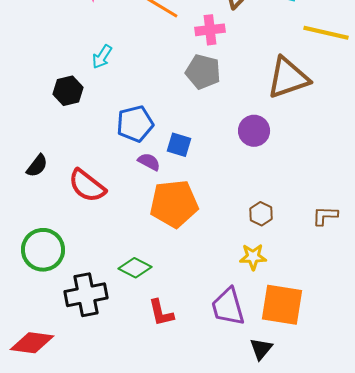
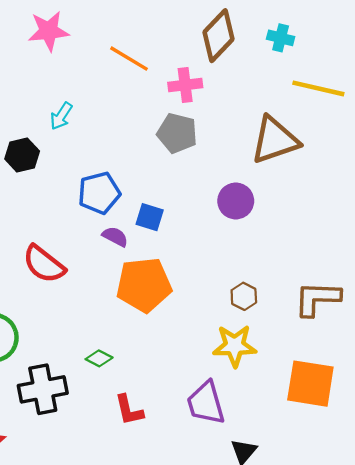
brown L-shape: (325, 216) -> (317, 299), size x1.6
yellow star: (253, 257) -> (235, 346), size x1.4
green diamond: (135, 268) -> (99, 358), size x0.7
orange square: (282, 305) -> (310, 384), moved

